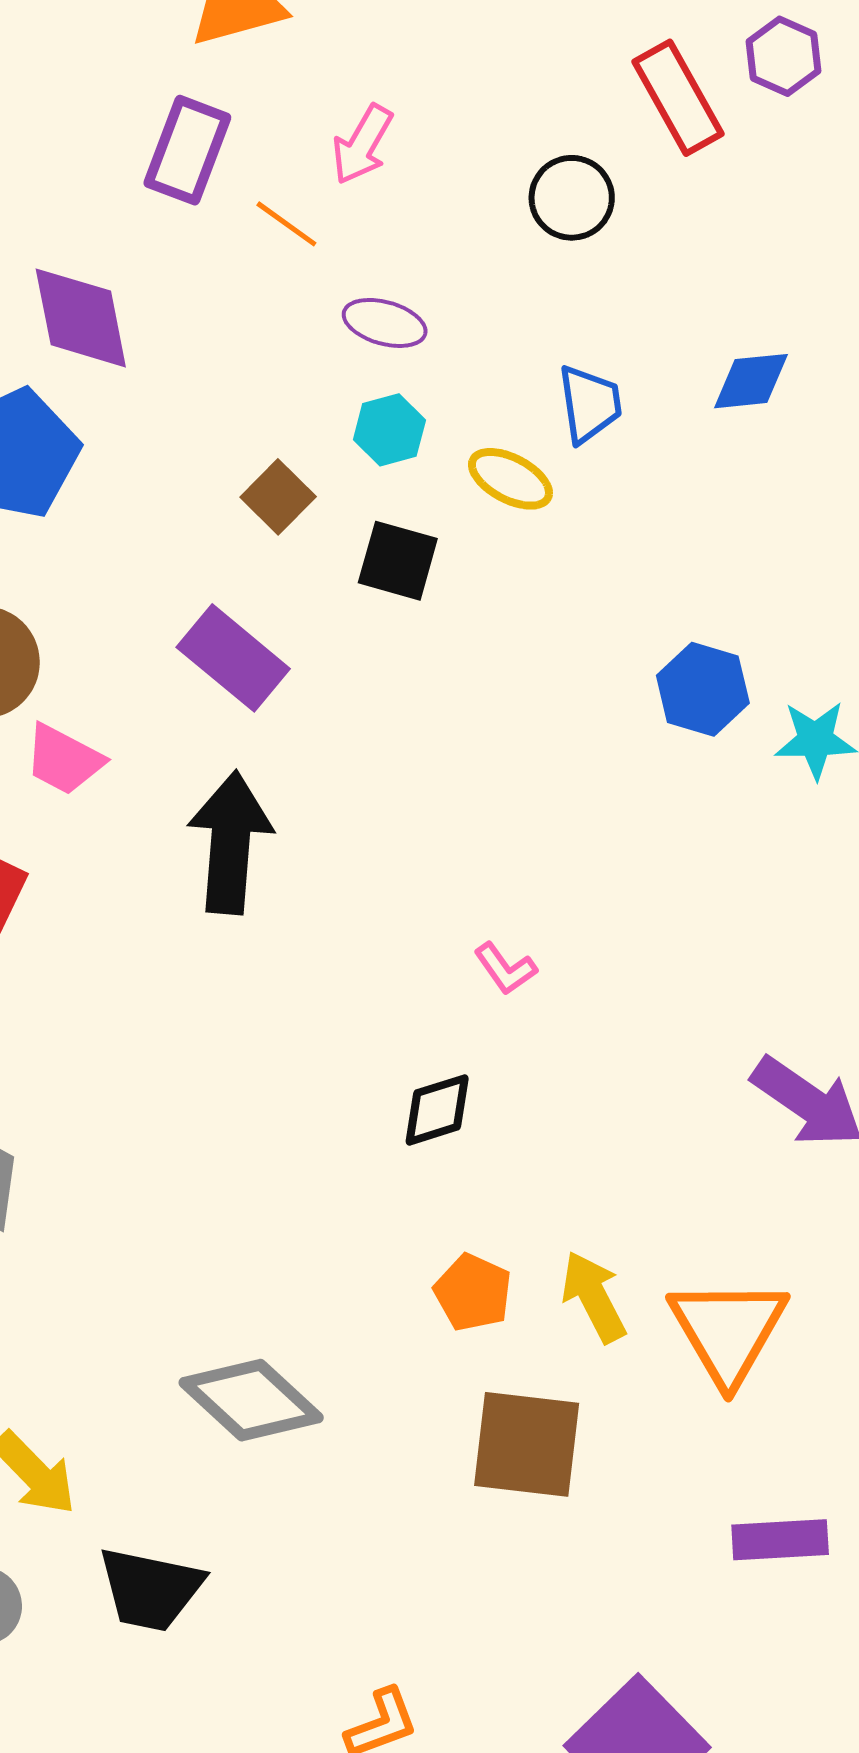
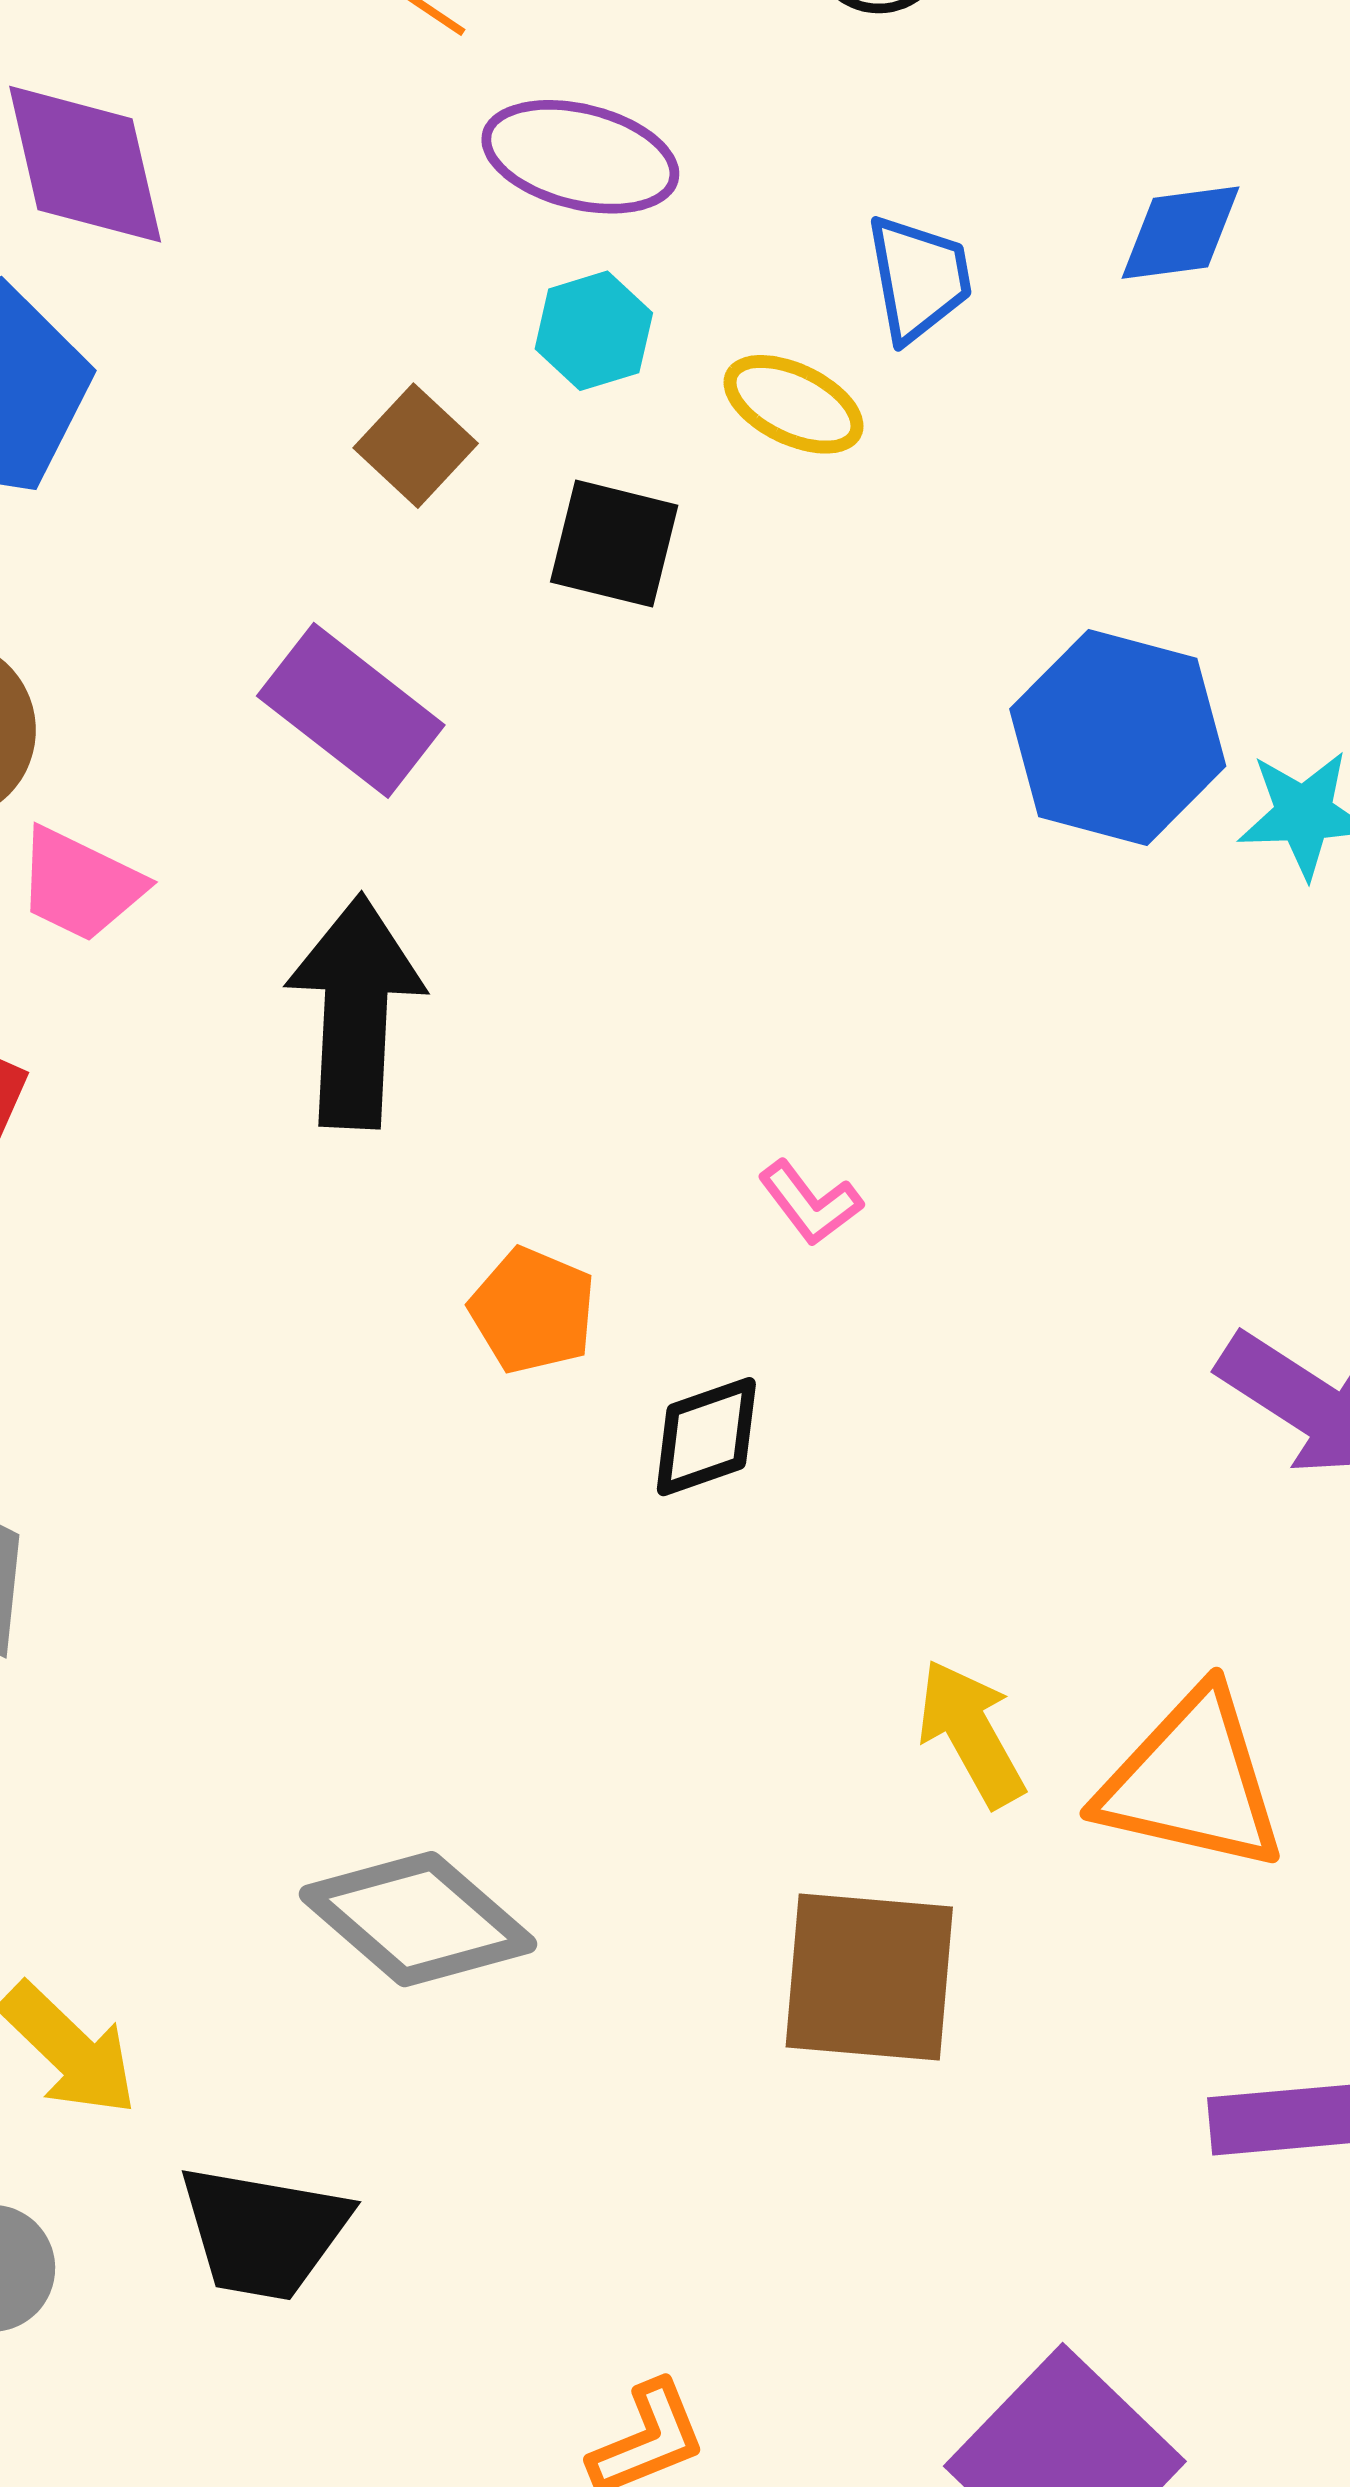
purple ellipse: (385, 323) -> (580, 157), size x1.4
blue hexagon: (703, 689) -> (1118, 738), size x1.4
orange pentagon: (473, 1292) -> (533, 1311), moved
orange triangle: (728, 1331) -> (1192, 1781), turned -45

